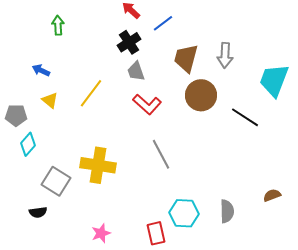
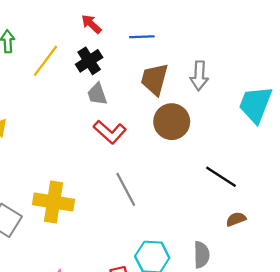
blue line: (163, 23) -> (142, 37), moved, turned 35
yellow line: (91, 93) -> (45, 61), moved
black line: (245, 117) -> (221, 177), moved
brown semicircle: (272, 195) -> (236, 219), moved

